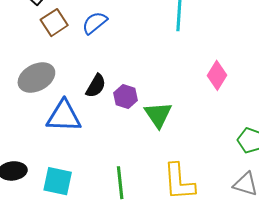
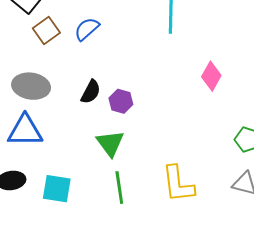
gray ellipse: (36, 78) -> (31, 86), turned 39
green triangle: (158, 115) -> (110, 143), moved
blue triangle: (64, 116) -> (25, 131), moved

